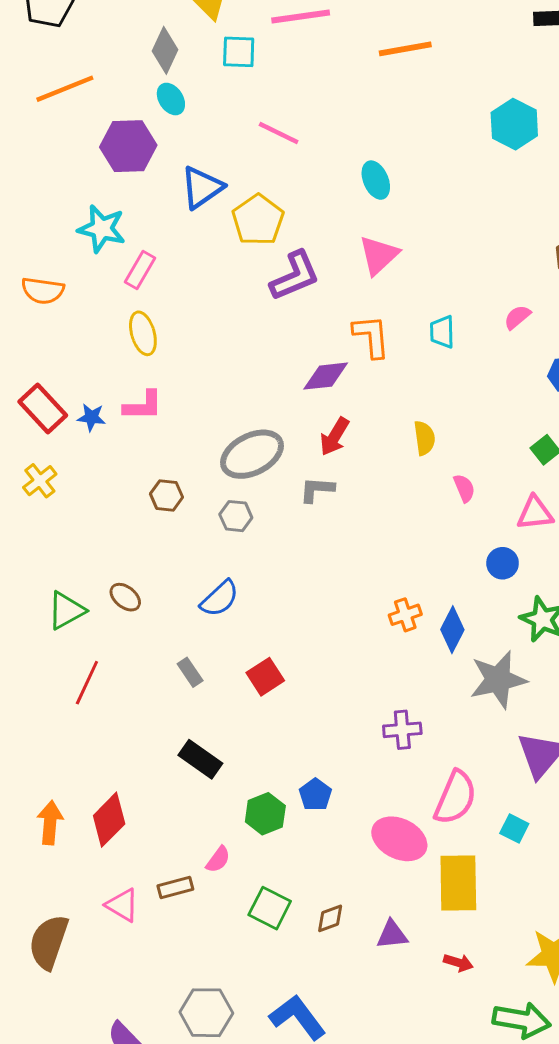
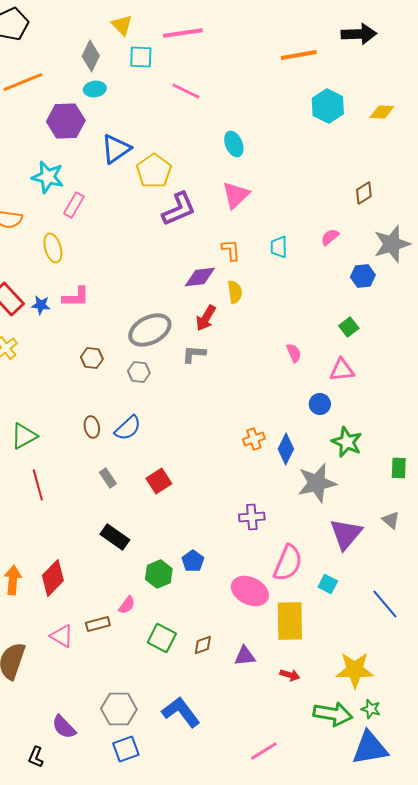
orange line: (405, 49) -> (299, 55), moved
cyan ellipse: (171, 99) -> (95, 89), turned -65
pink line: (279, 133) -> (186, 91), moved
yellow ellipse: (143, 333) -> (53, 248), moved
orange L-shape: (371, 336) -> (231, 250), size x0.7
yellow semicircle: (424, 438) -> (235, 292), moved
brown ellipse: (125, 597) -> (92, 427), moved, turned 40
red line: (87, 683) -> (38, 485), turned -40

